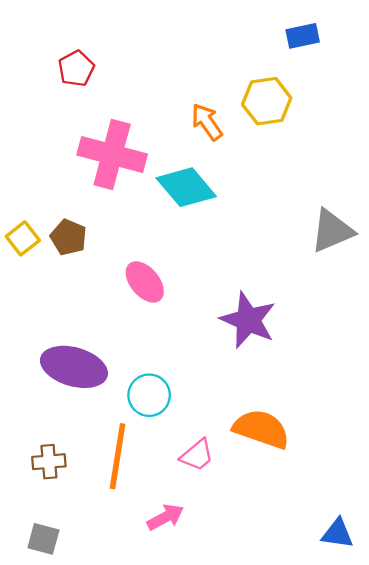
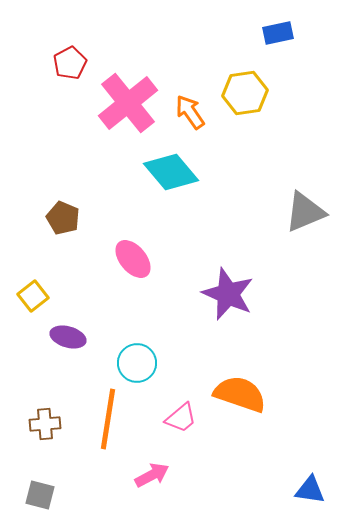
pink cross: (112, 155) -> (128, 103), moved, turned 36
yellow square: (23, 238) -> (33, 296), moved
purple ellipse: (74, 367) -> (68, 337), size x0.6

